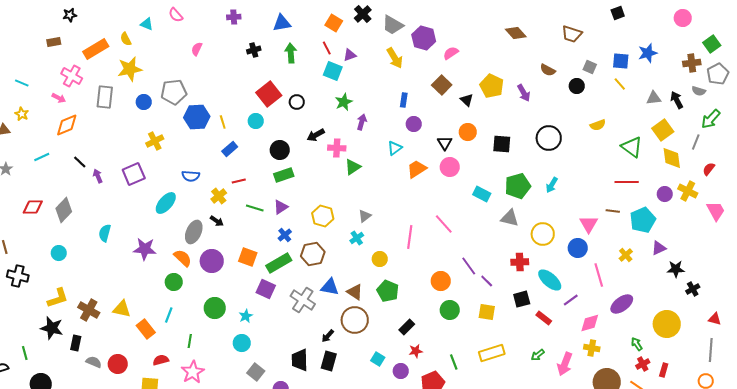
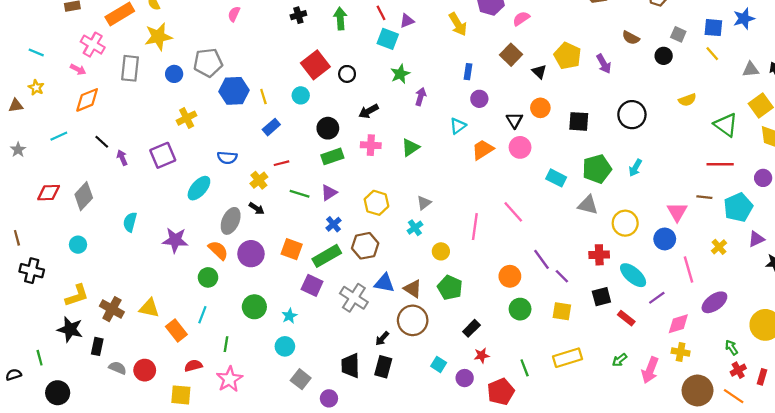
pink cross: (337, 148) -> (371, 145), moved

